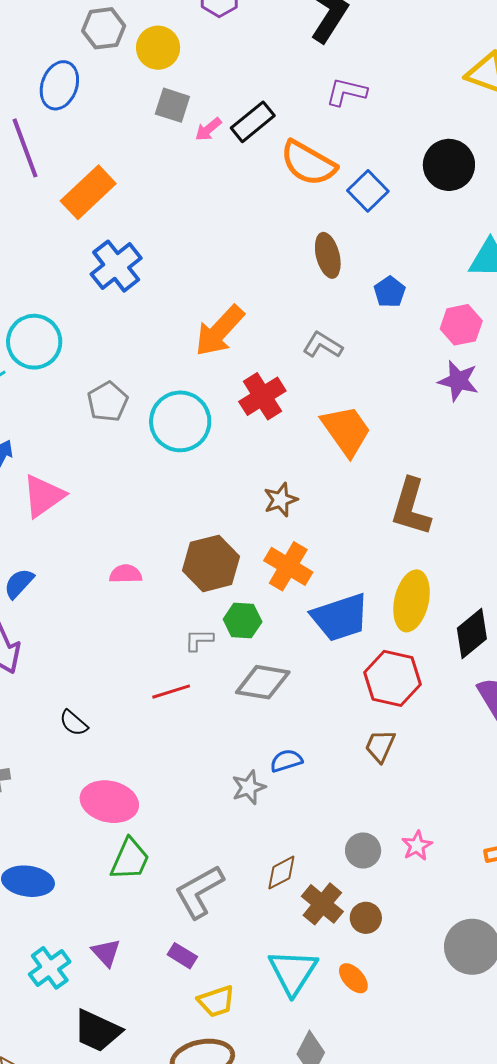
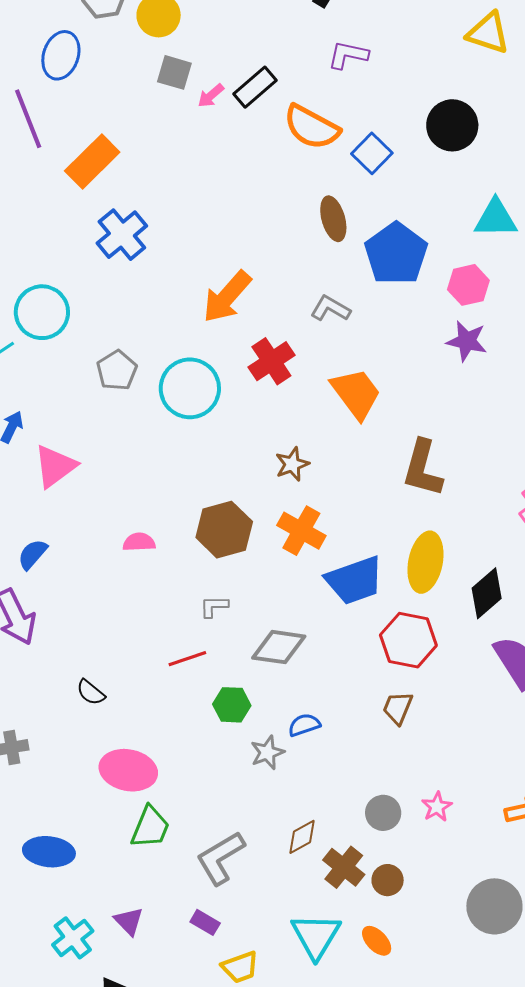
blue pentagon: (390, 292) -> (396, 254), size x2.0
green hexagon: (243, 620) -> (232, 705), moved

